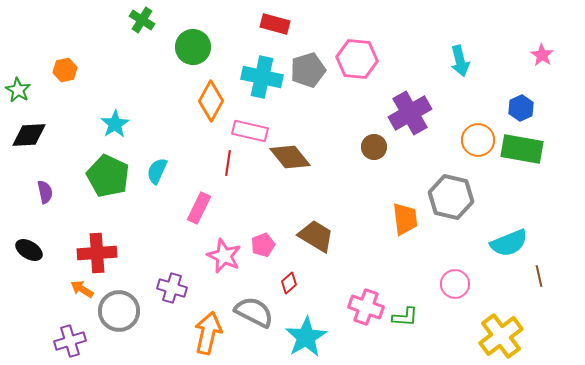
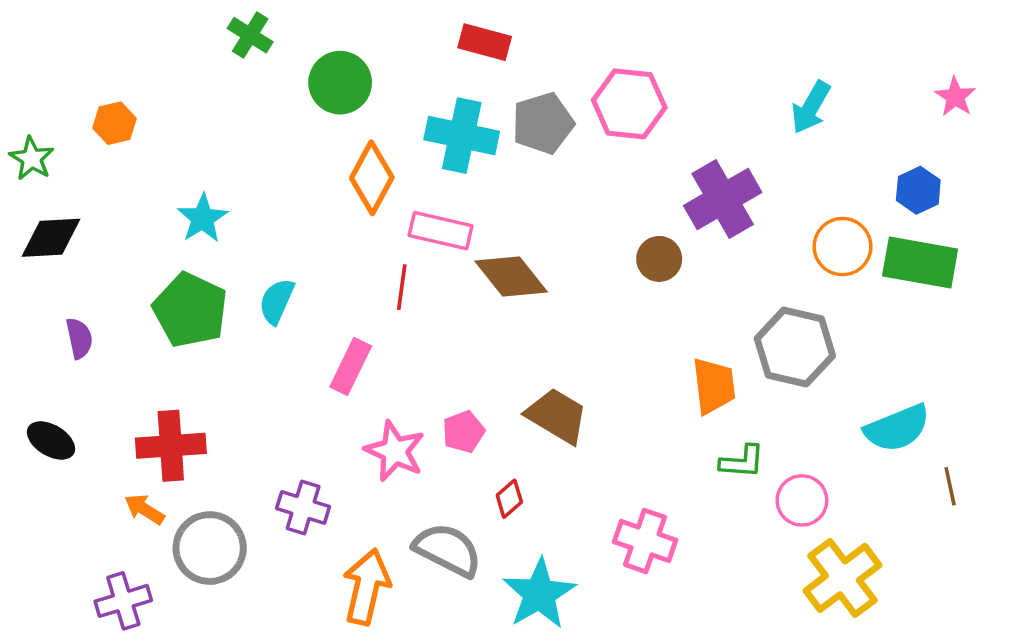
cyan arrow: (460, 61) -> (811, 107), turned 44
green L-shape: (405, 317) -> (742, 462), moved
yellow cross: (501, 336) -> (842, 578), moved

